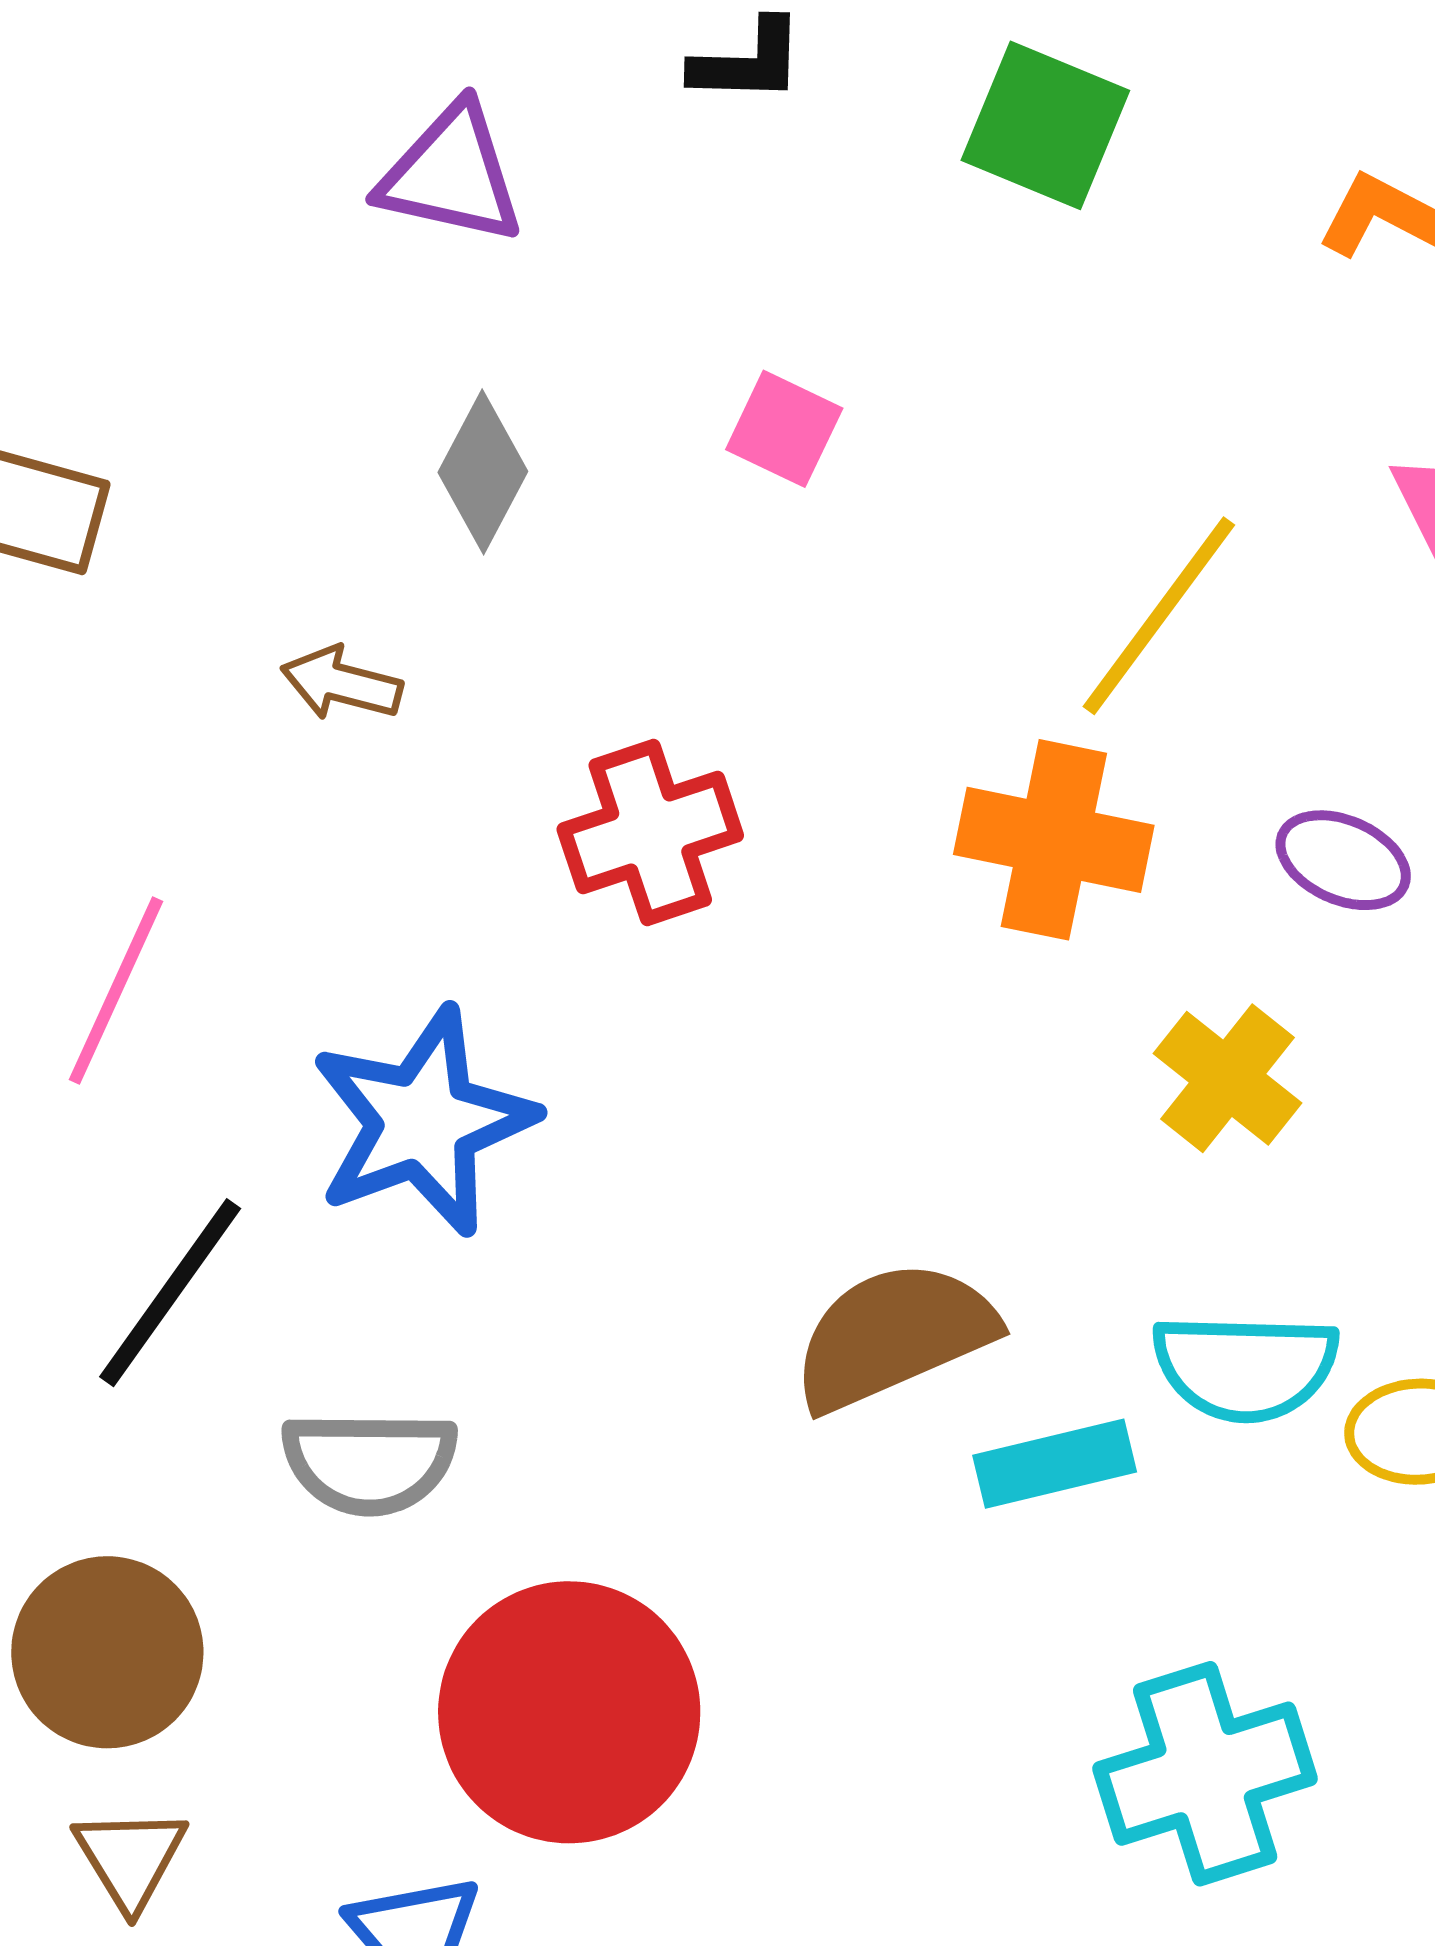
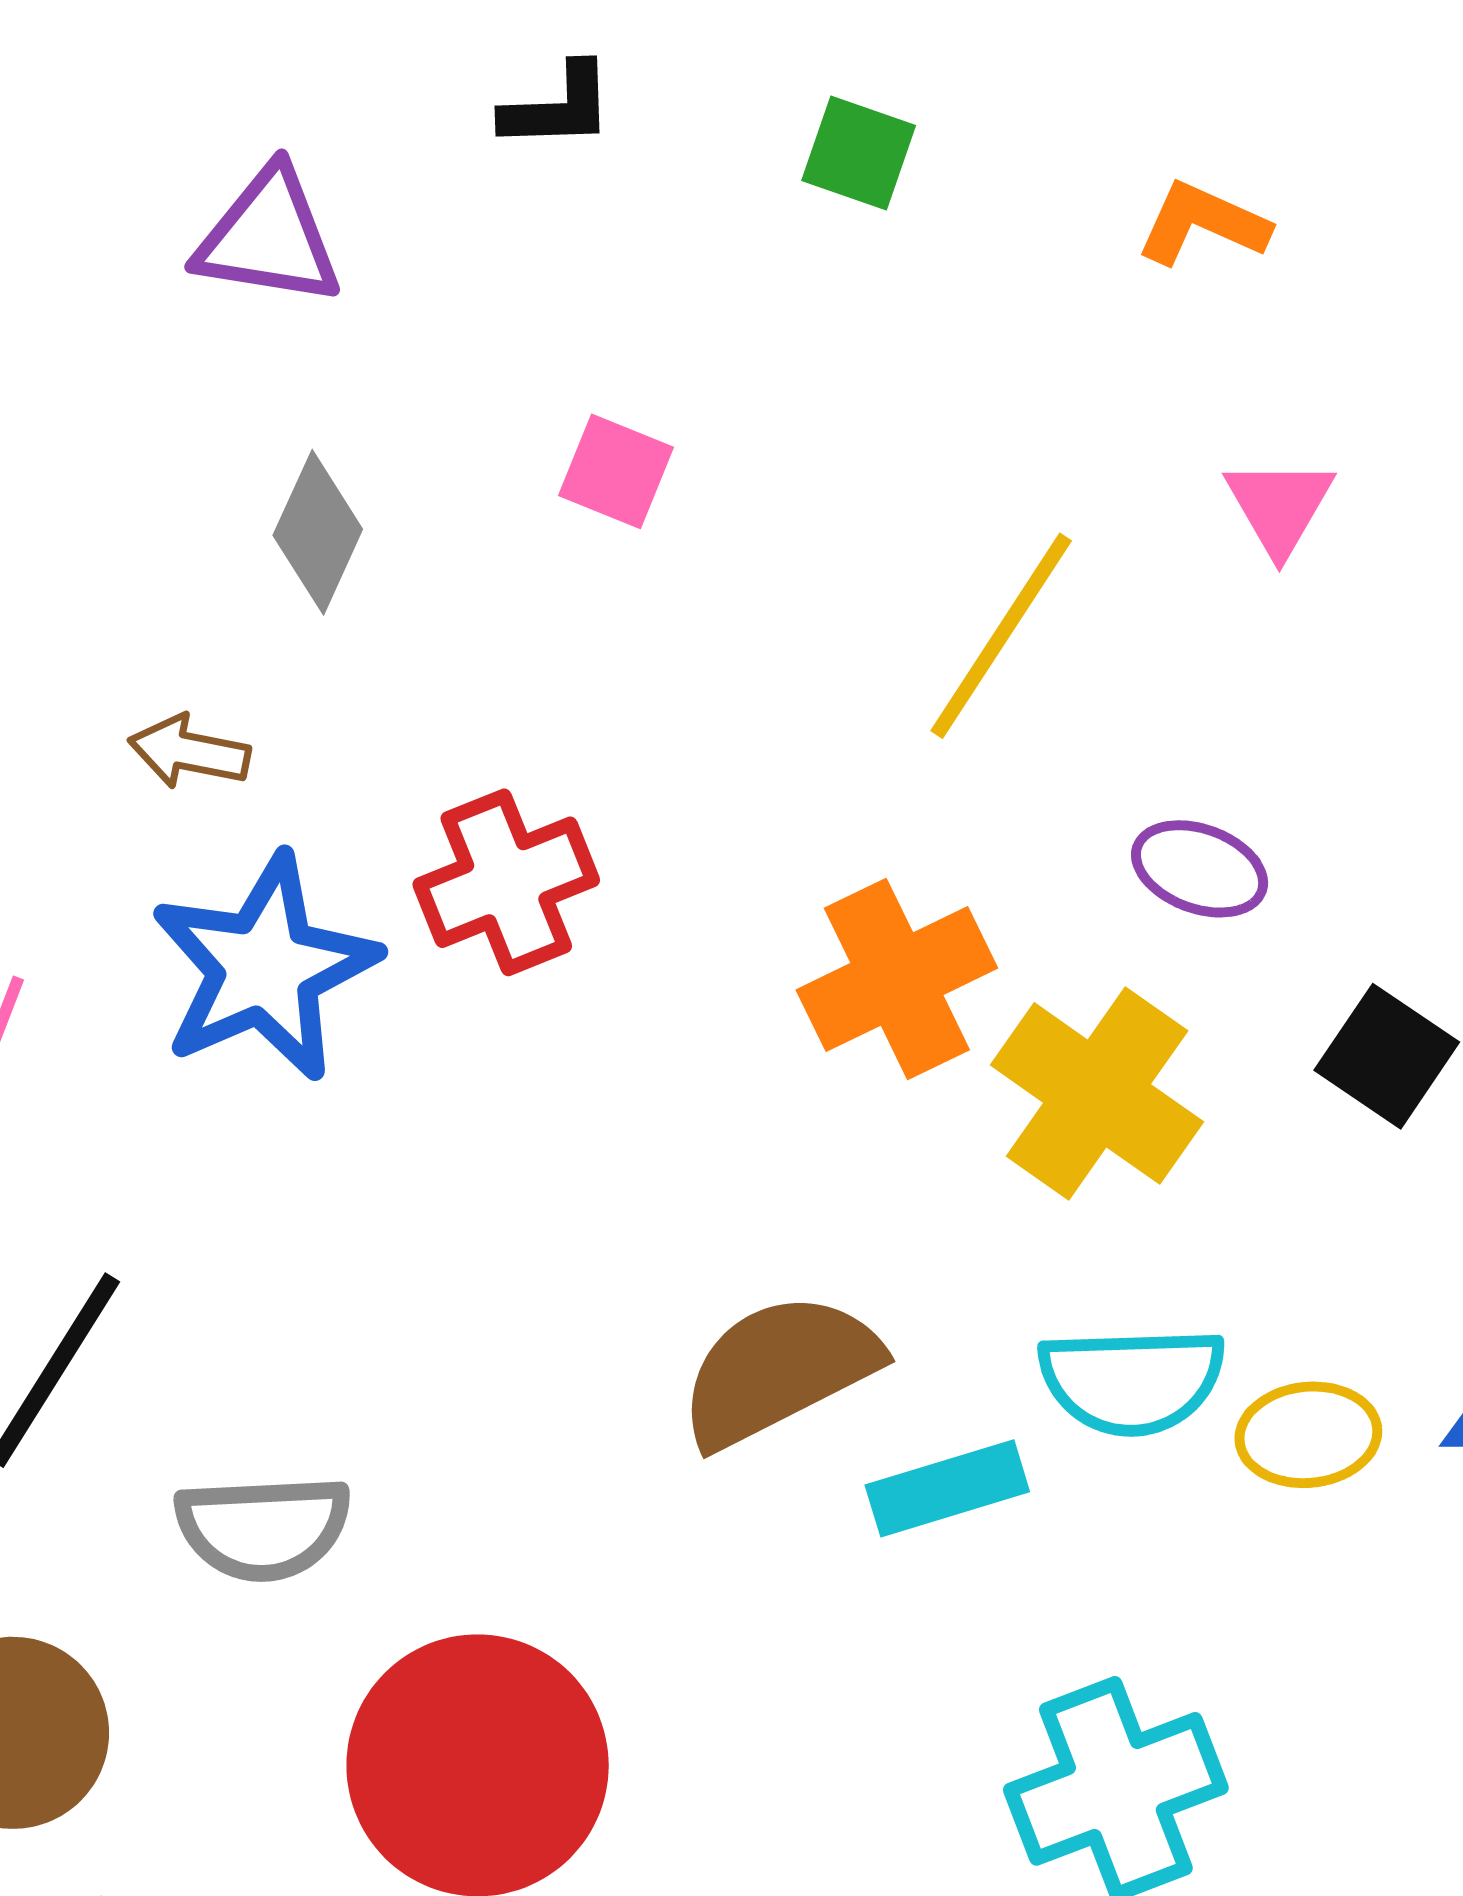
green square: (1045, 125) -> (859, 153), size x0.7
orange cross: (1054, 840) -> (897, 979), moved, turned -34
yellow cross: (1227, 1078) -> (1097, 1093), size x1.4
blue star: (423, 1122) -> (265, 968), moved

